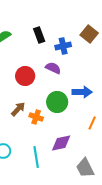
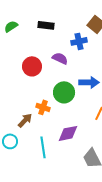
black rectangle: (39, 35) -> (46, 25), turned -63
blue cross: (63, 46) -> (79, 41), moved
brown arrow: (18, 109) -> (25, 120), moved

